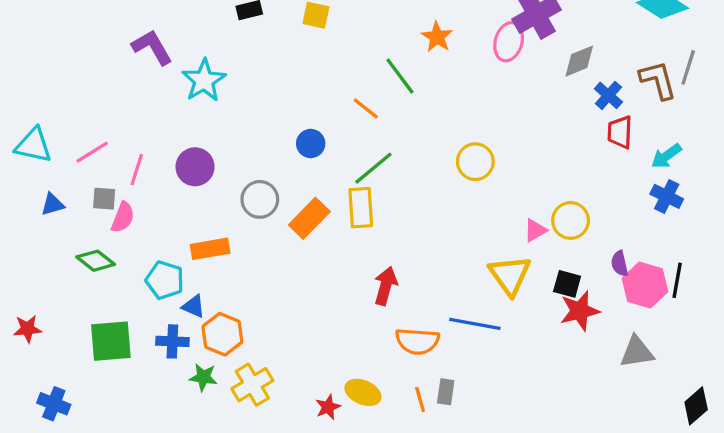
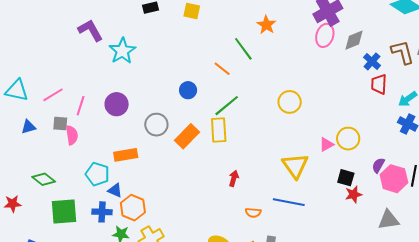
pink ellipse: (509, 42) -> (325, 35), moved
pink semicircle: (123, 217) -> (72, 135), turned -30
green diamond: (96, 261) -> (44, 179), moved
purple semicircle: (620, 264) -> (378, 165), turned 42
yellow triangle: (510, 275) -> (295, 166), moved
red arrow: (386, 286) -> (234, 178), size x0.7
red star: (580, 311) -> (354, 194), size x0.7
orange semicircle: (417, 341) -> (253, 213), size x0.6

